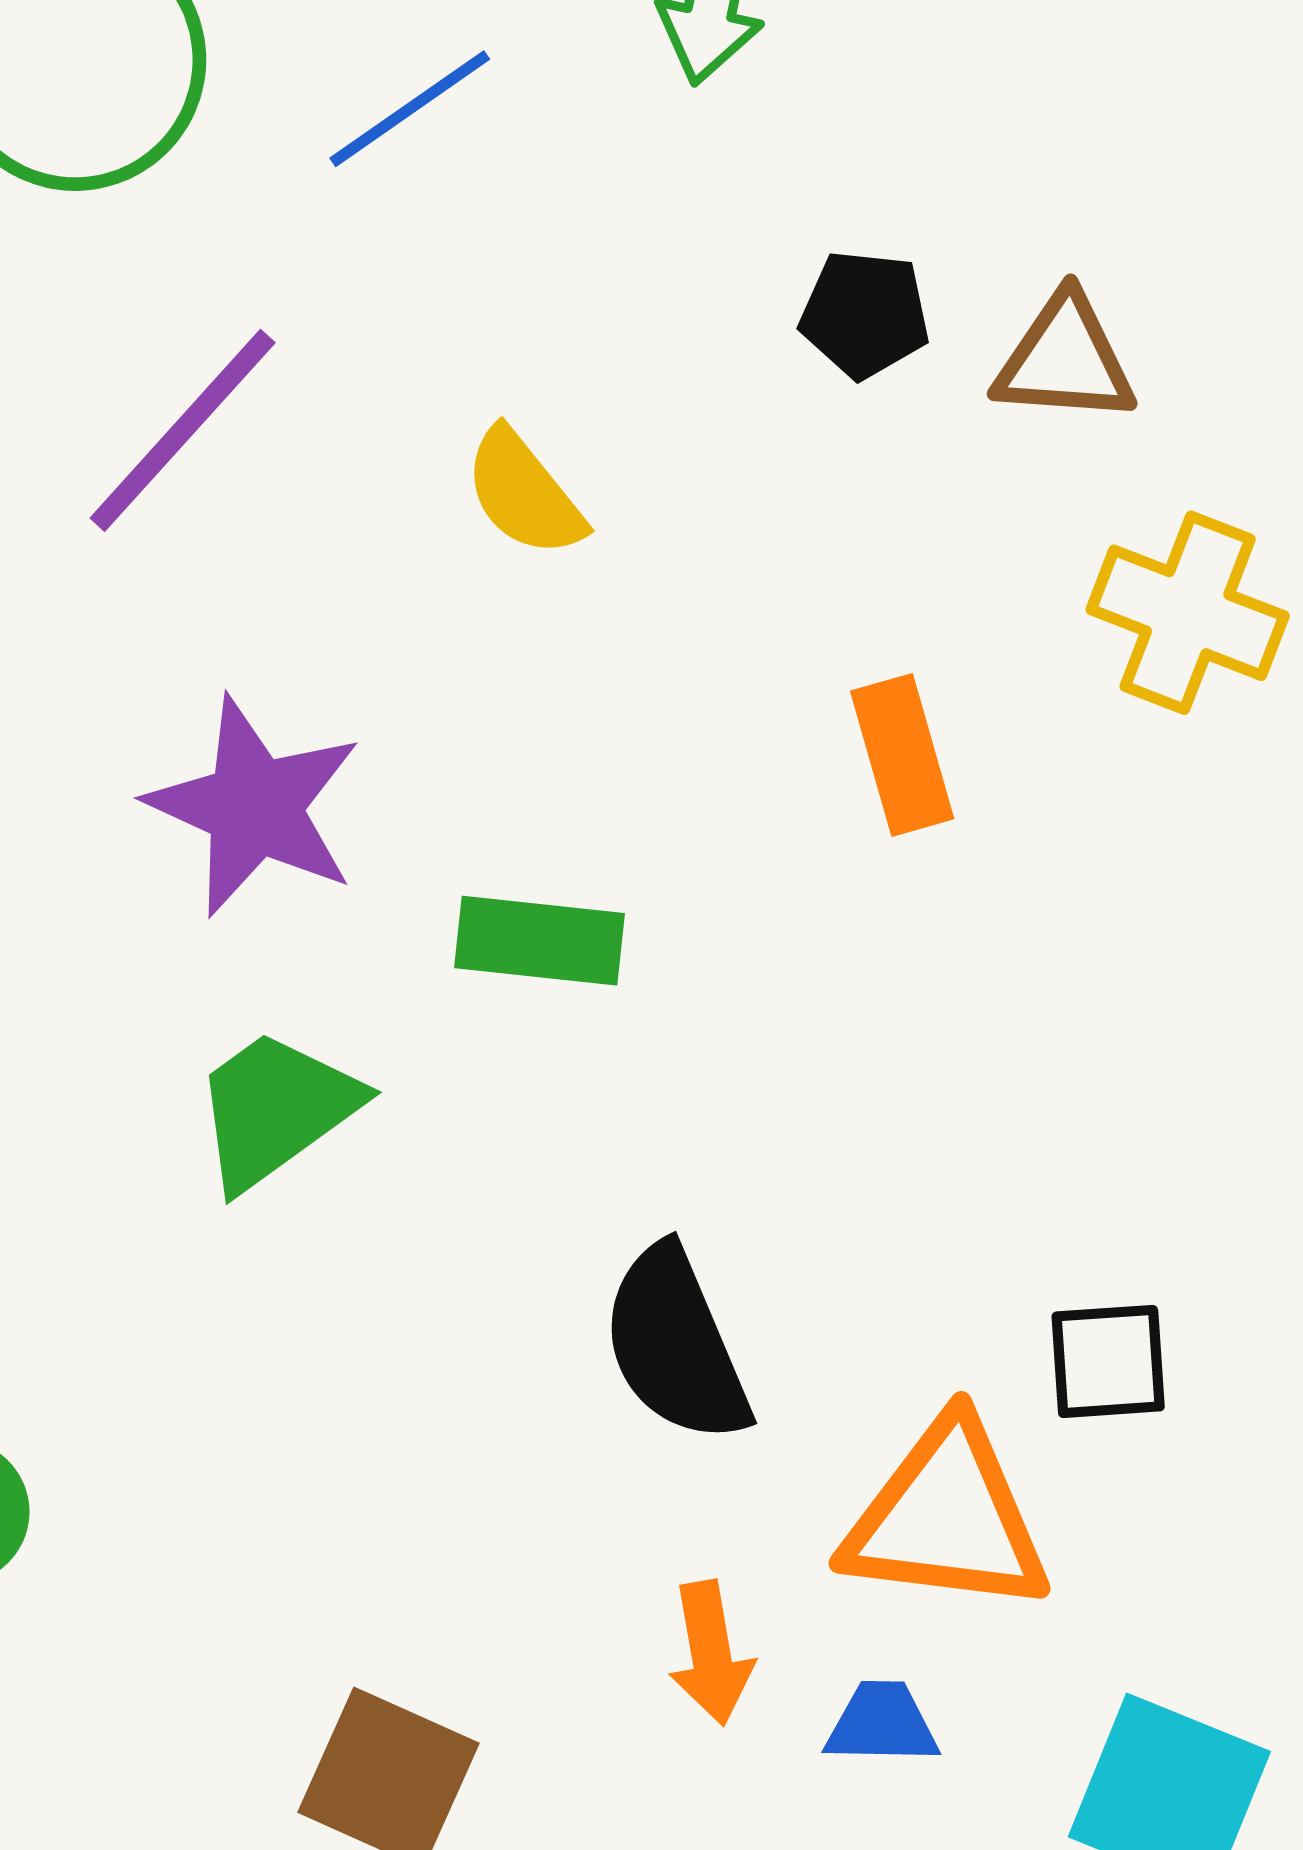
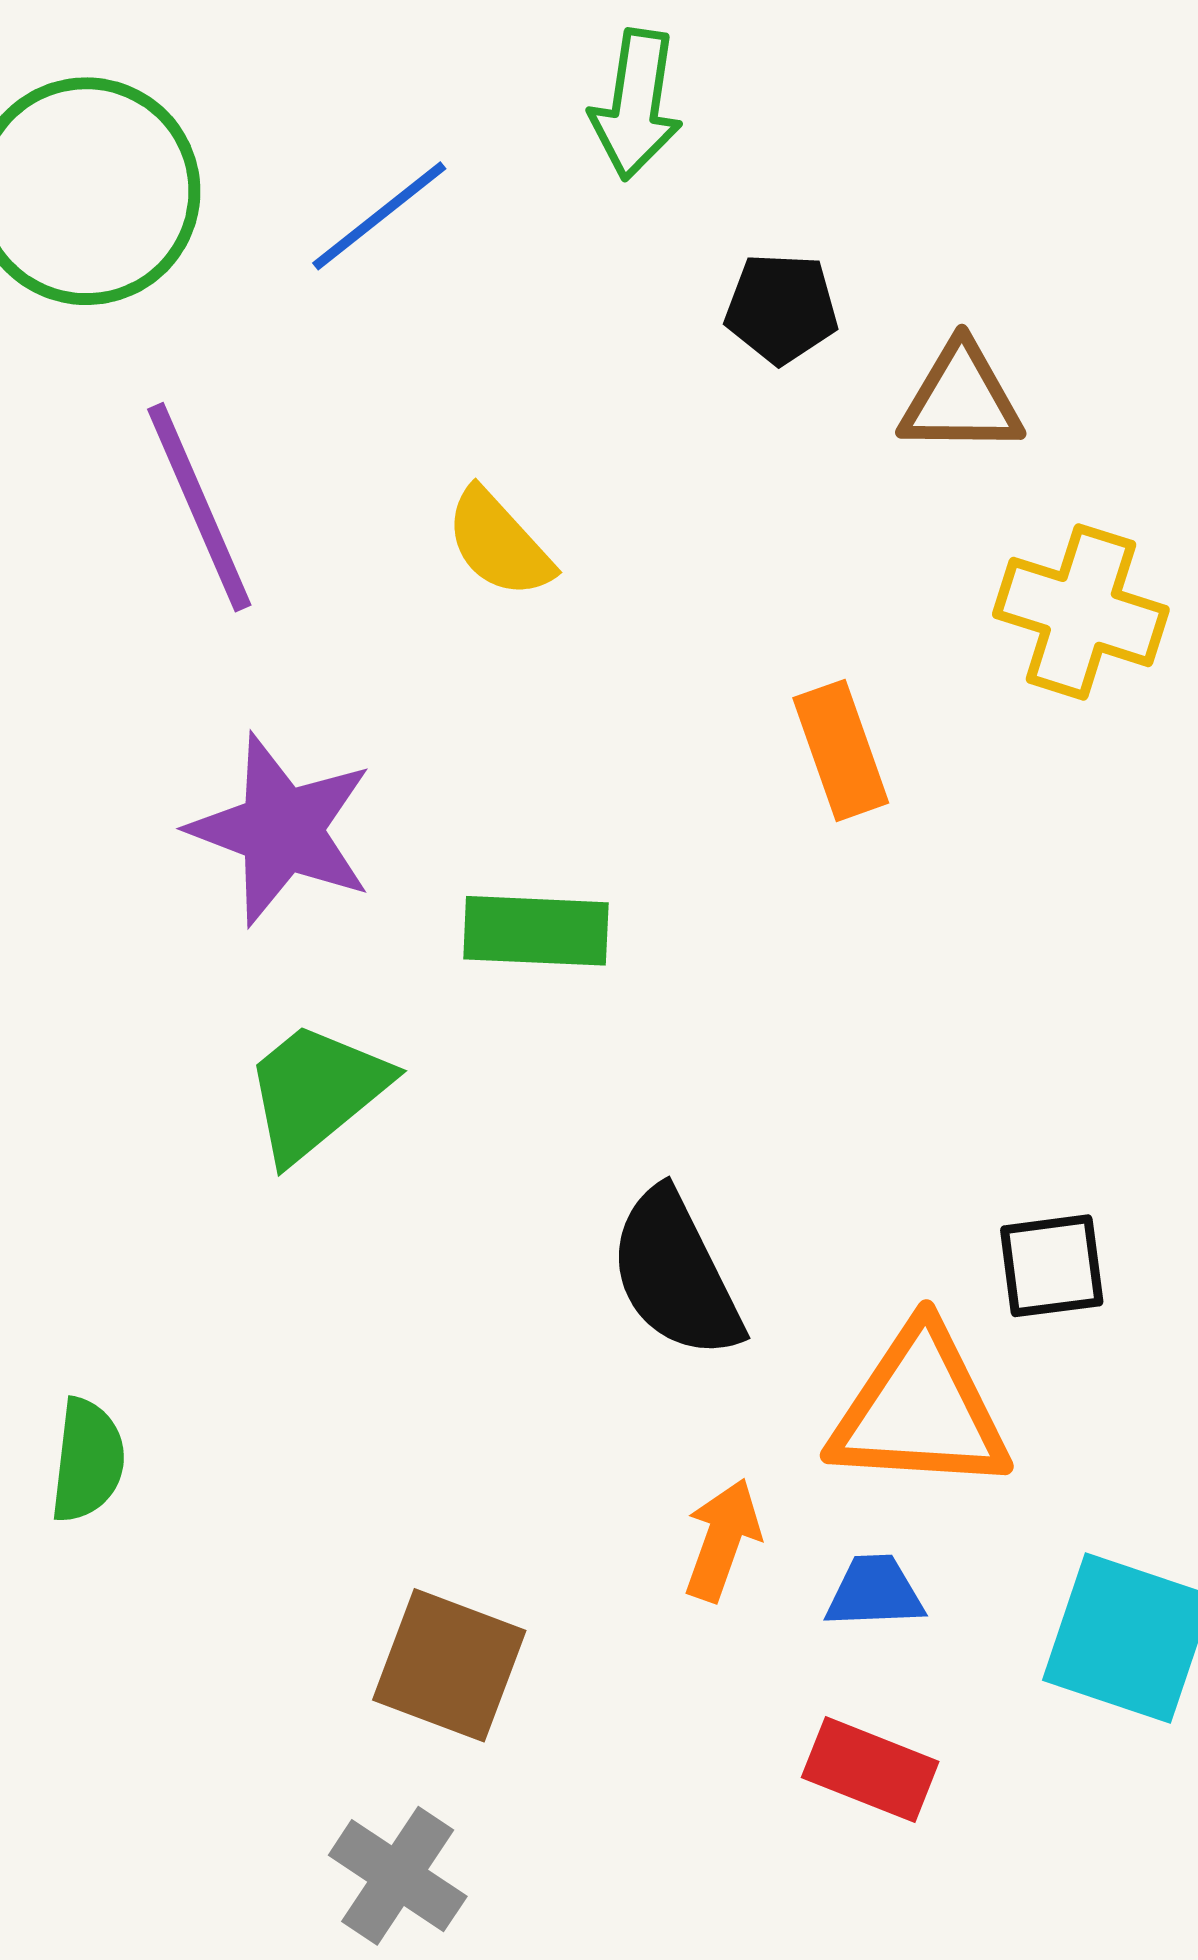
black pentagon: (865, 314) -> (781, 308), moved
purple line: (183, 430) -> (199, 507), turned -62
orange arrow: (711, 1653) -> (722, 1540), turned -147

